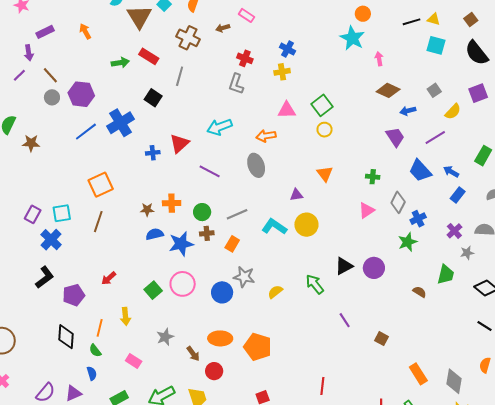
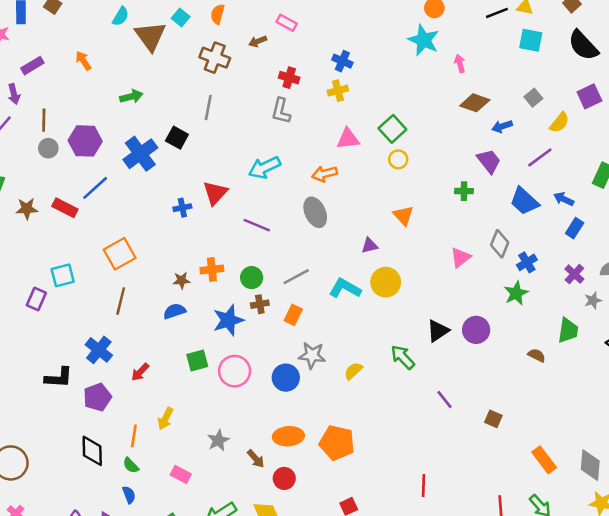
red rectangle: (149, 56) -> (65, 208), moved
brown line: (50, 75) -> (44, 120), turned 48
blue cross: (121, 123) -> (140, 154), moved
green cross: (373, 177) -> (464, 191), moved
cyan square: (62, 213) -> (63, 275), moved
blue semicircle: (155, 234) -> (175, 311), moved
blue cross: (51, 240) -> (99, 350), moved
black L-shape: (45, 277) -> (59, 378), turned 45
green square: (153, 290) -> (197, 360), moved, turned 30
yellow arrow: (125, 316) -> (165, 419), turned 36

